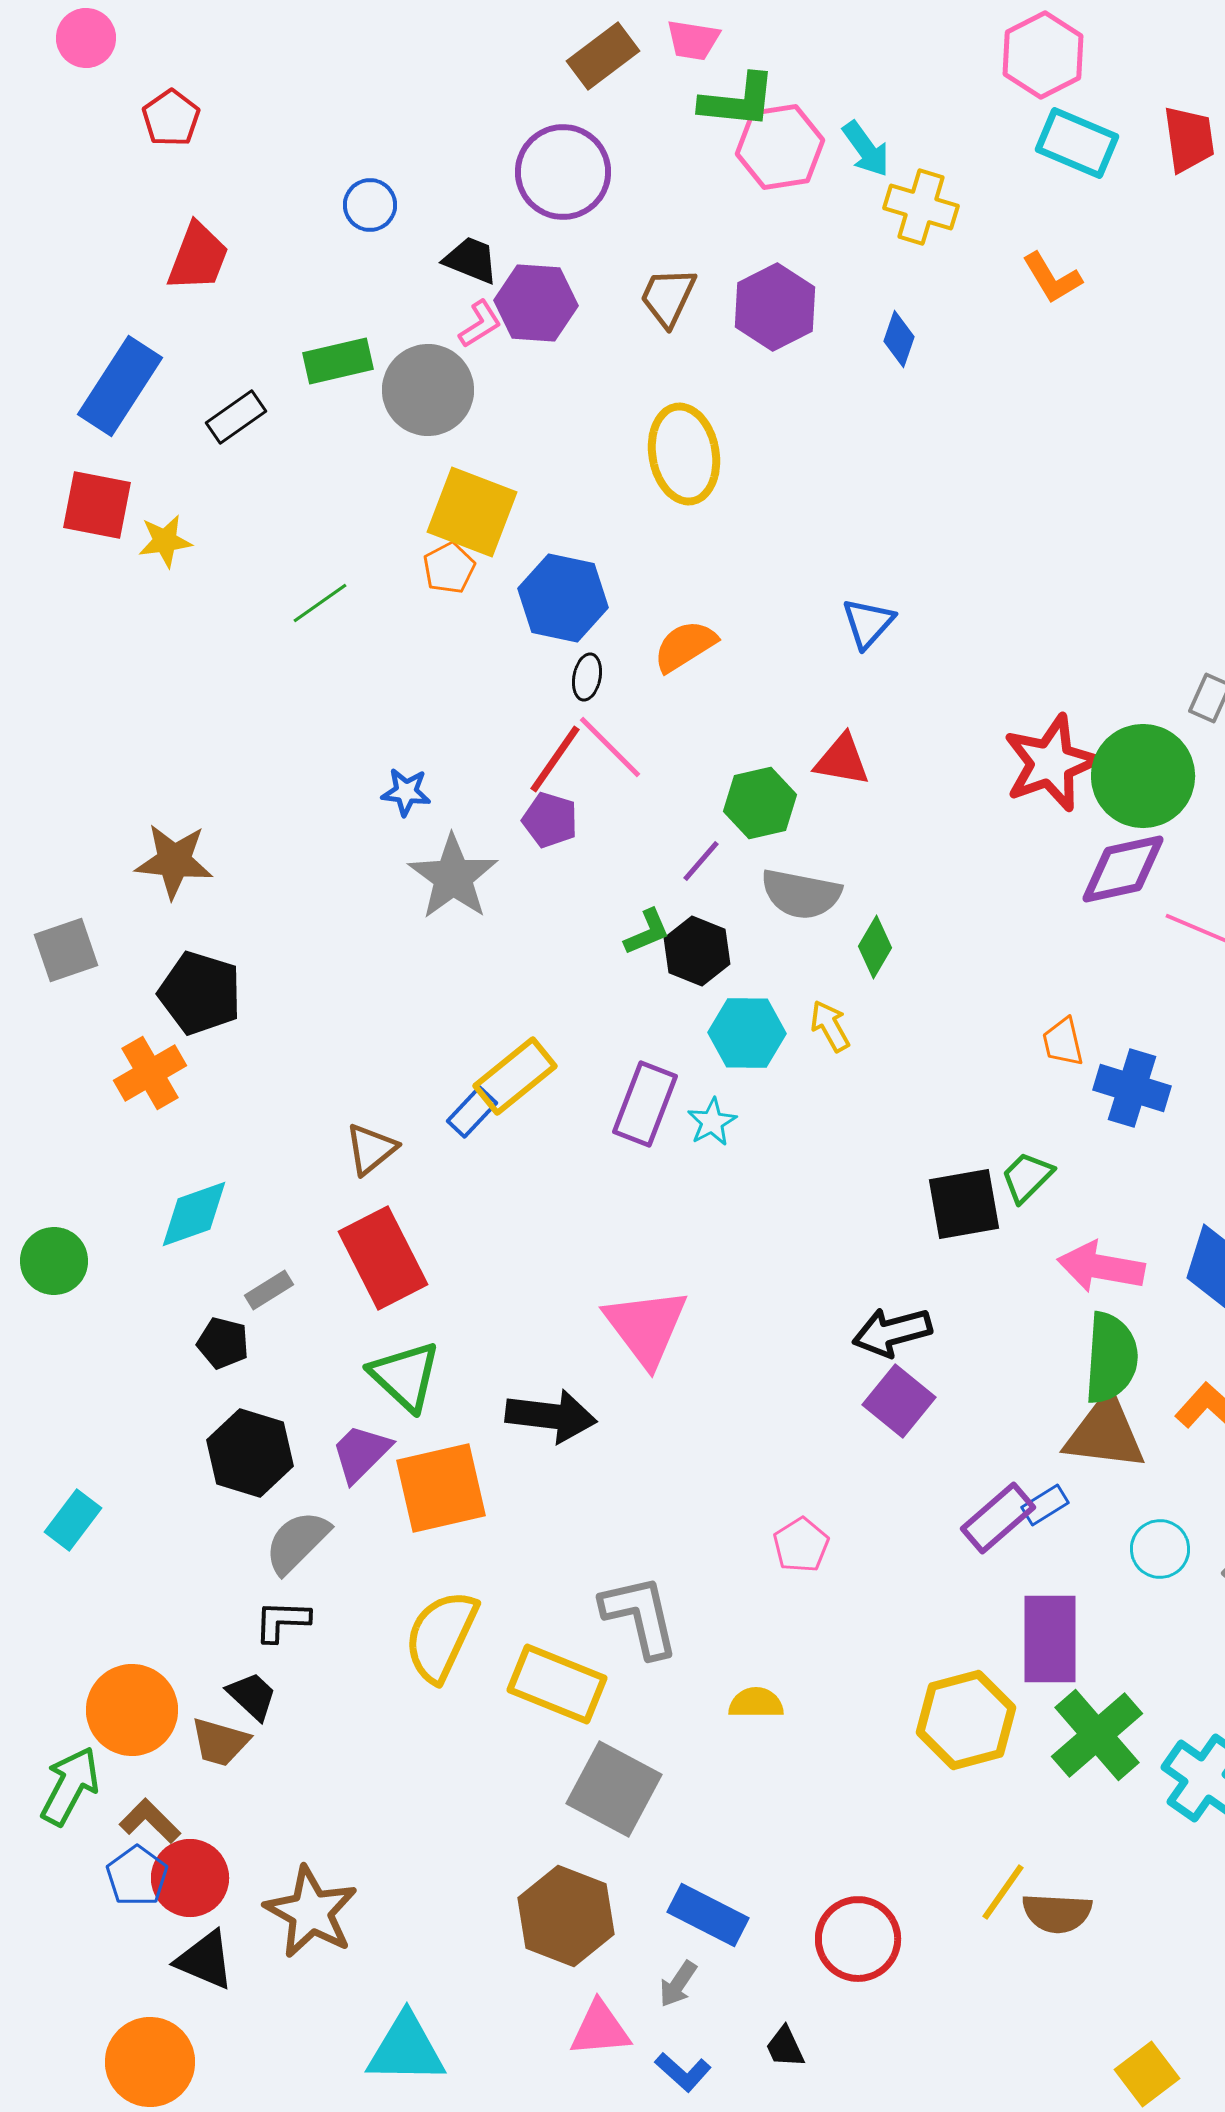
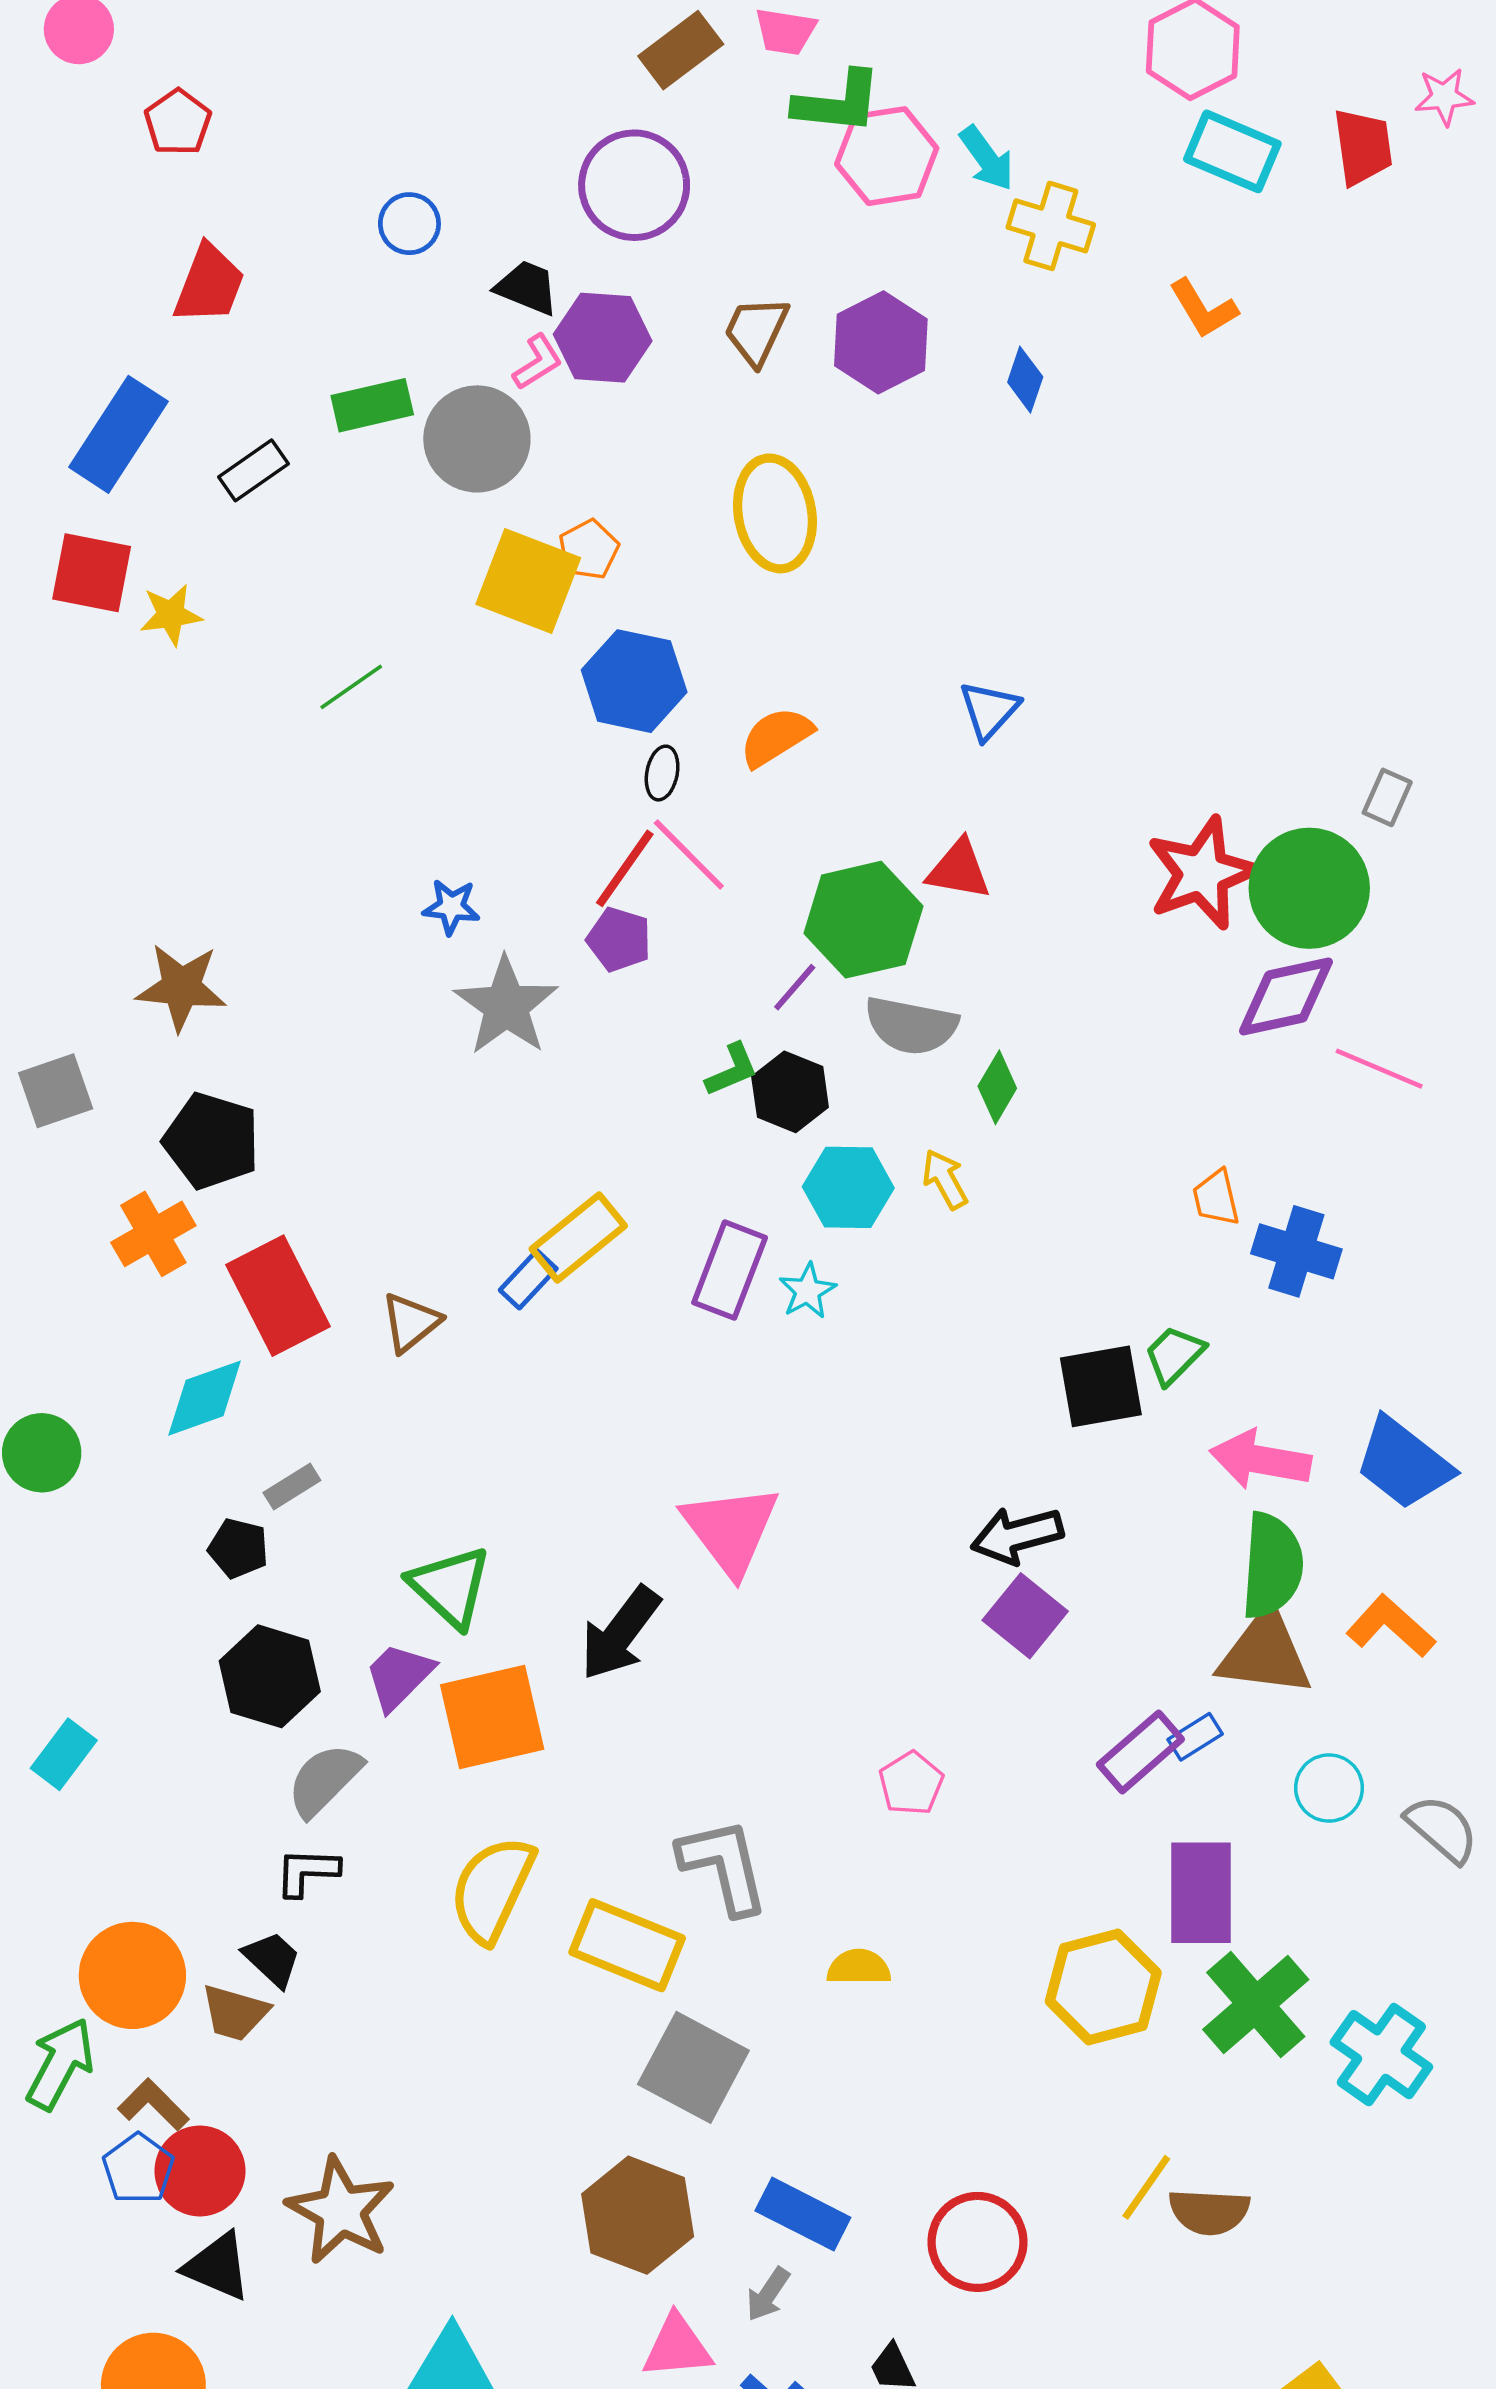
orange pentagon: (449, 568) -> (589, 550), moved
green hexagon: (760, 803) -> (863, 920), size x1.4
red rectangle: (383, 1258) -> (278, 1296), moved
black arrow: (551, 1416) -> (620, 1633), turned 120

